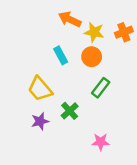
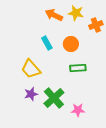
yellow star: (94, 32) -> (76, 13), moved
green rectangle: (101, 88) -> (78, 68), turned 49
green cross: (70, 111) -> (54, 98), moved, size x1.5

